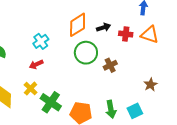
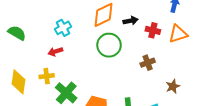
orange triangle: (150, 35) -> (178, 34), turned -42
brown cross: (110, 65) -> (148, 63), moved
yellow cross: (31, 89) -> (47, 76), turned 32

